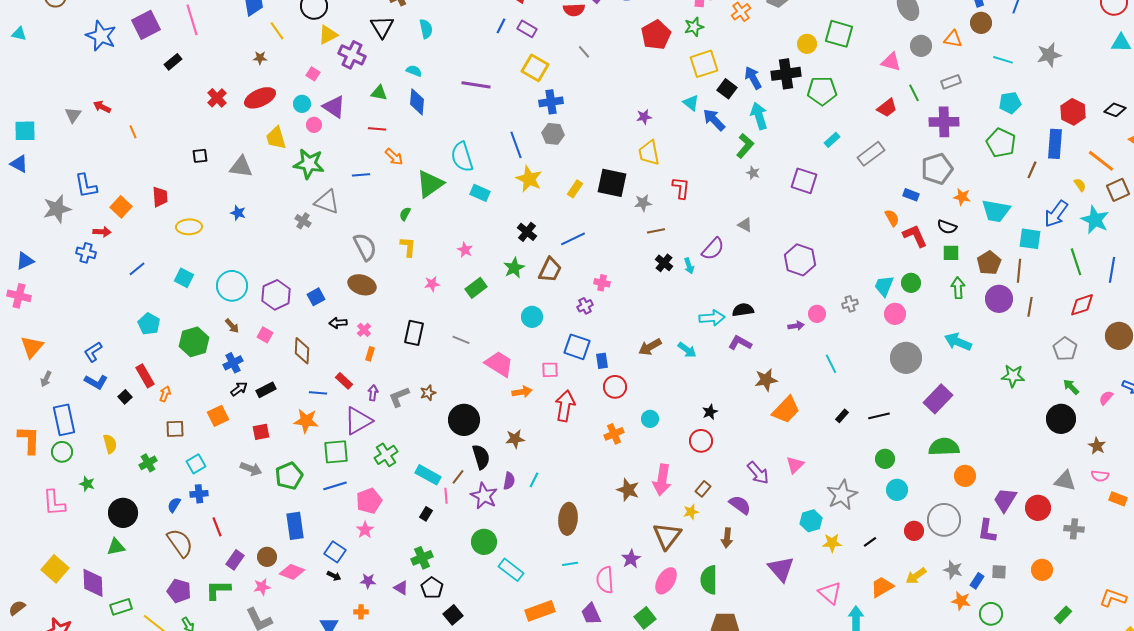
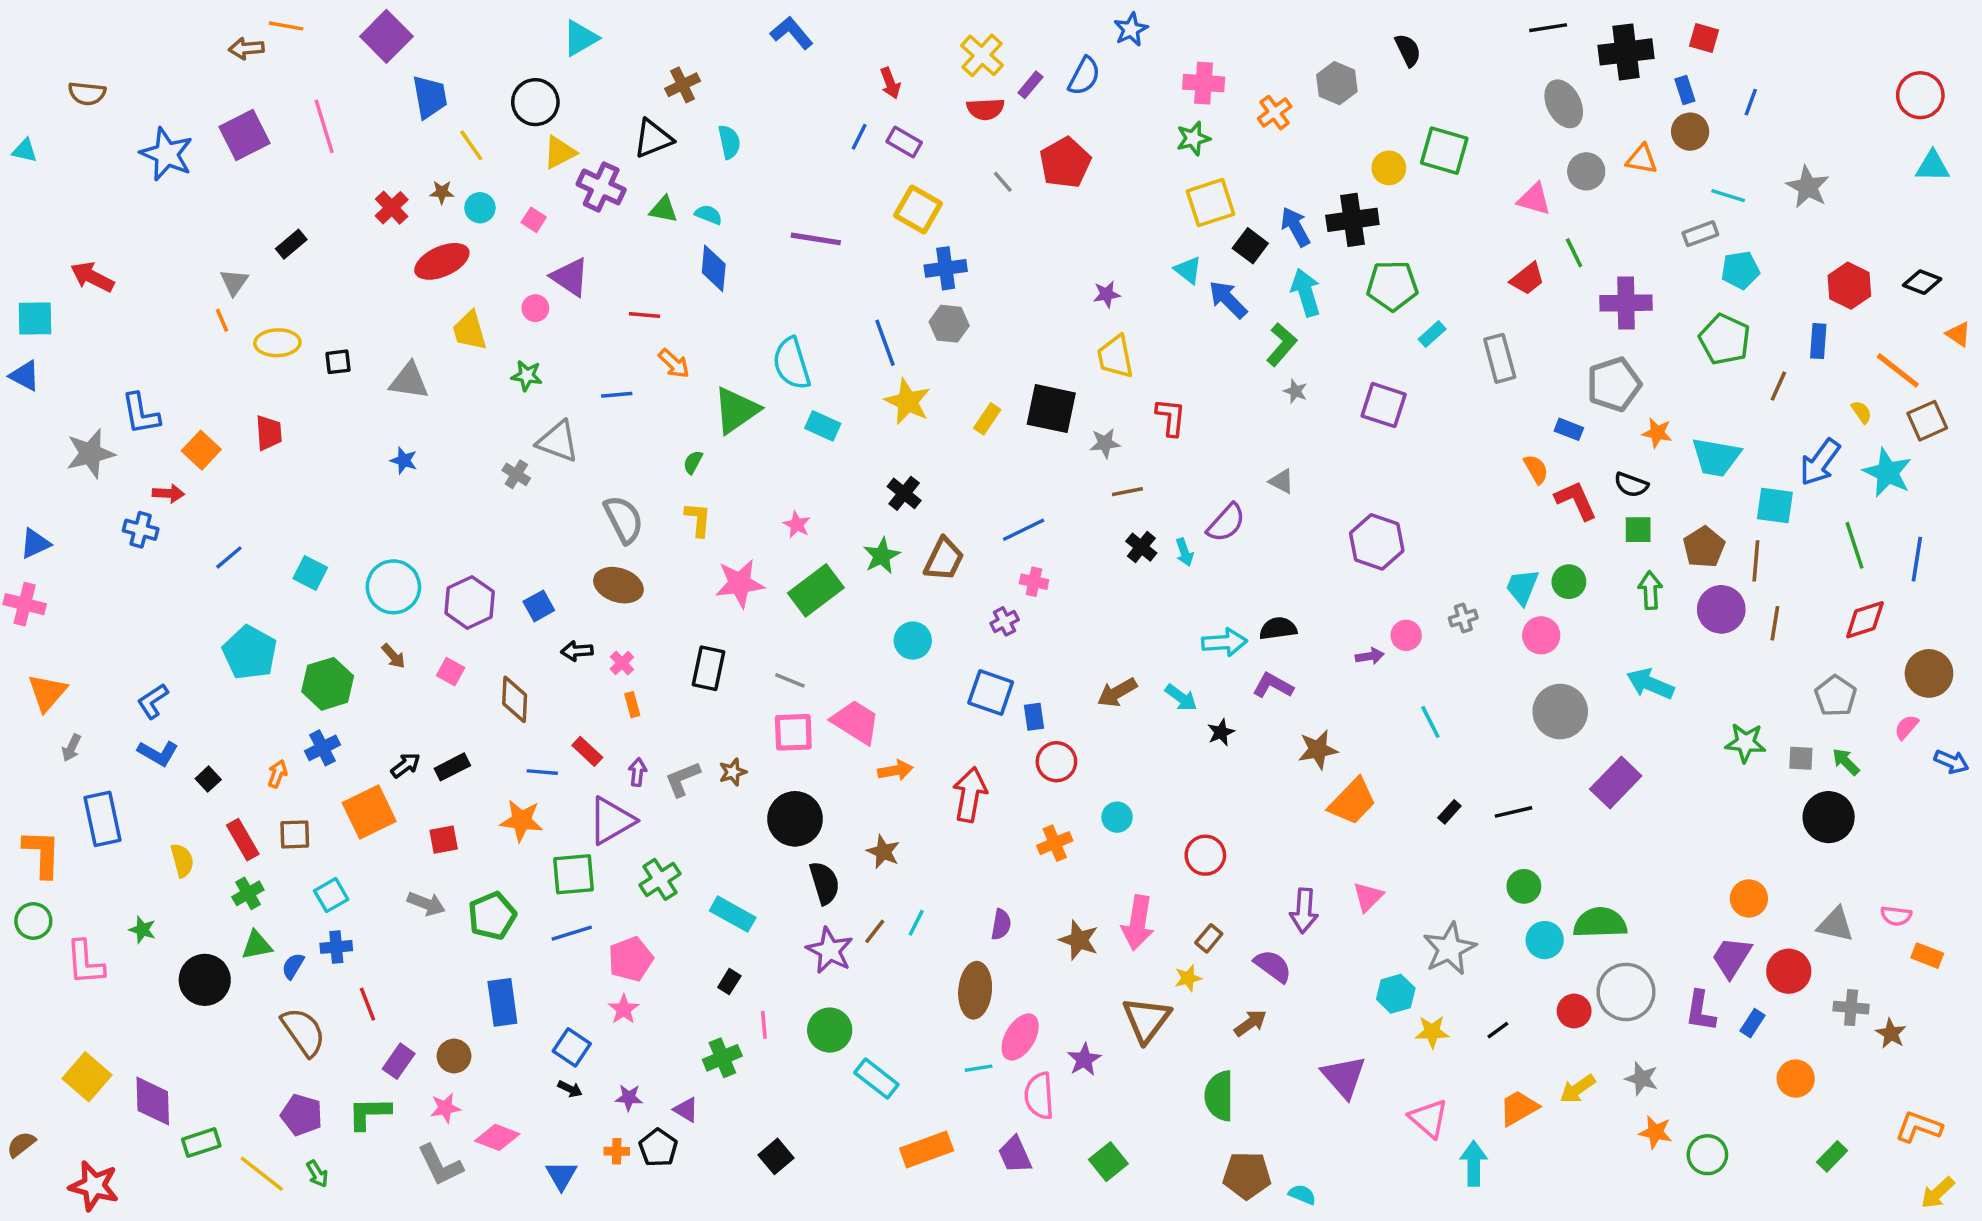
black triangle: (382, 27) -> (653, 138), turned 40
red pentagon: (656, 35) -> (1065, 163), moved
gray star: (1049, 55) -> (1808, 187), turned -30
black rectangle: (173, 62) -> (291, 244), moved
gray rectangle: (951, 82) -> (1700, 234), moved
green pentagon: (822, 91) -> (1392, 286), moved
green triangle: (379, 93) -> (663, 209), moved
red cross: (217, 98) -> (392, 208), moved
cyan circle: (302, 104) -> (480, 208), moved
red arrow: (102, 107) -> (92, 277), moved, size x1.4
gray triangle: (73, 115) -> (234, 282), moved
blue rectangle: (1055, 144) -> (1818, 341), size x0.7
gray rectangle: (871, 154) -> (1500, 358), turned -68
green star: (309, 164) -> (527, 376), size x0.6
yellow ellipse: (189, 227) -> (277, 343), moved
blue line: (573, 239) -> (1024, 530), moved
pink star: (432, 284) -> (740, 583), size x1.8
green rectangle: (476, 288) -> (816, 590), size x1.4
cyan pentagon: (149, 324) -> (250, 653), size x1.4
orange rectangle: (370, 354) -> (632, 705), turned -32
blue cross: (233, 363) -> (322, 748), moved
pink square: (550, 370) -> (793, 732), moved, size x1.4
red rectangle: (145, 376) -> (243, 840), moved
pink semicircle: (1106, 398) -> (1906, 727), moved
black star: (710, 412) -> (1221, 732), moved
orange square: (218, 416) -> (369, 812), size x1.4
brown star: (515, 439) -> (883, 852), turned 30
brown star: (1097, 446) -> (1891, 1034), moved
green semicircle: (944, 447) -> (1600, 923), moved
green circle: (62, 452) -> (33, 921), moved
purple arrow: (758, 473) -> (1304, 911), turned 45
orange circle: (965, 476) -> (1749, 898), moved
brown line: (458, 477) -> (875, 931), moved
purple semicircle: (509, 481) -> (1001, 924), moved
pink line: (446, 496) -> (764, 1025), moved
brown arrow: (727, 538) -> (1250, 1023), turned -132
green triangle: (116, 547) -> (257, 945), moved
pink diamond: (292, 572) -> (497, 1137), moved
gray square: (999, 572) -> (1801, 758), moved
pink ellipse: (666, 581) -> (1020, 1037), moved
blue rectangle: (977, 581) -> (1752, 1023), moved
black pentagon: (432, 588) -> (658, 1148), moved

